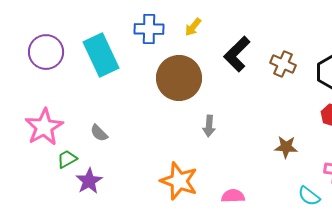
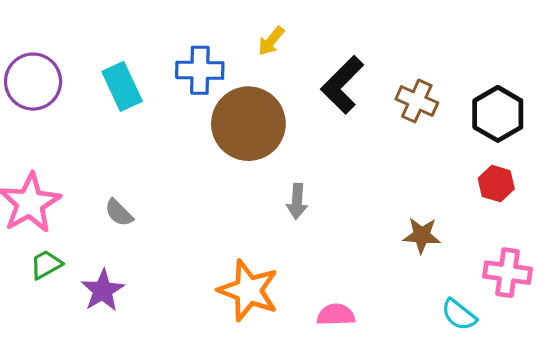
blue cross: (149, 29) -> (200, 70), moved
cyan rectangle: (101, 55) -> (122, 86), size x0.7
green trapezoid: (67, 159) -> (46, 265), moved

